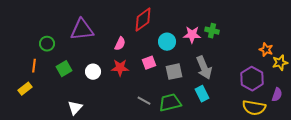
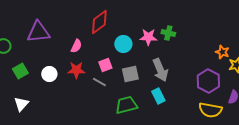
gray line: (144, 101) -> (99, 82), moved
white triangle: (75, 108) -> (21, 104), moved

